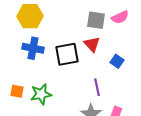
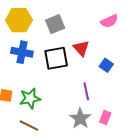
gray square: (96, 20) -> (55, 24), moved, turned -30

